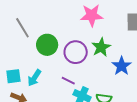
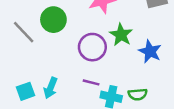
green circle: (47, 45) -> (53, 20), moved

